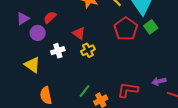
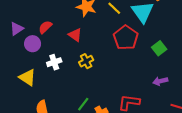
green square: (151, 27) -> (159, 48), moved
red triangle: (79, 33) -> (75, 35), moved
purple arrow: (159, 81) -> (160, 81), moved

